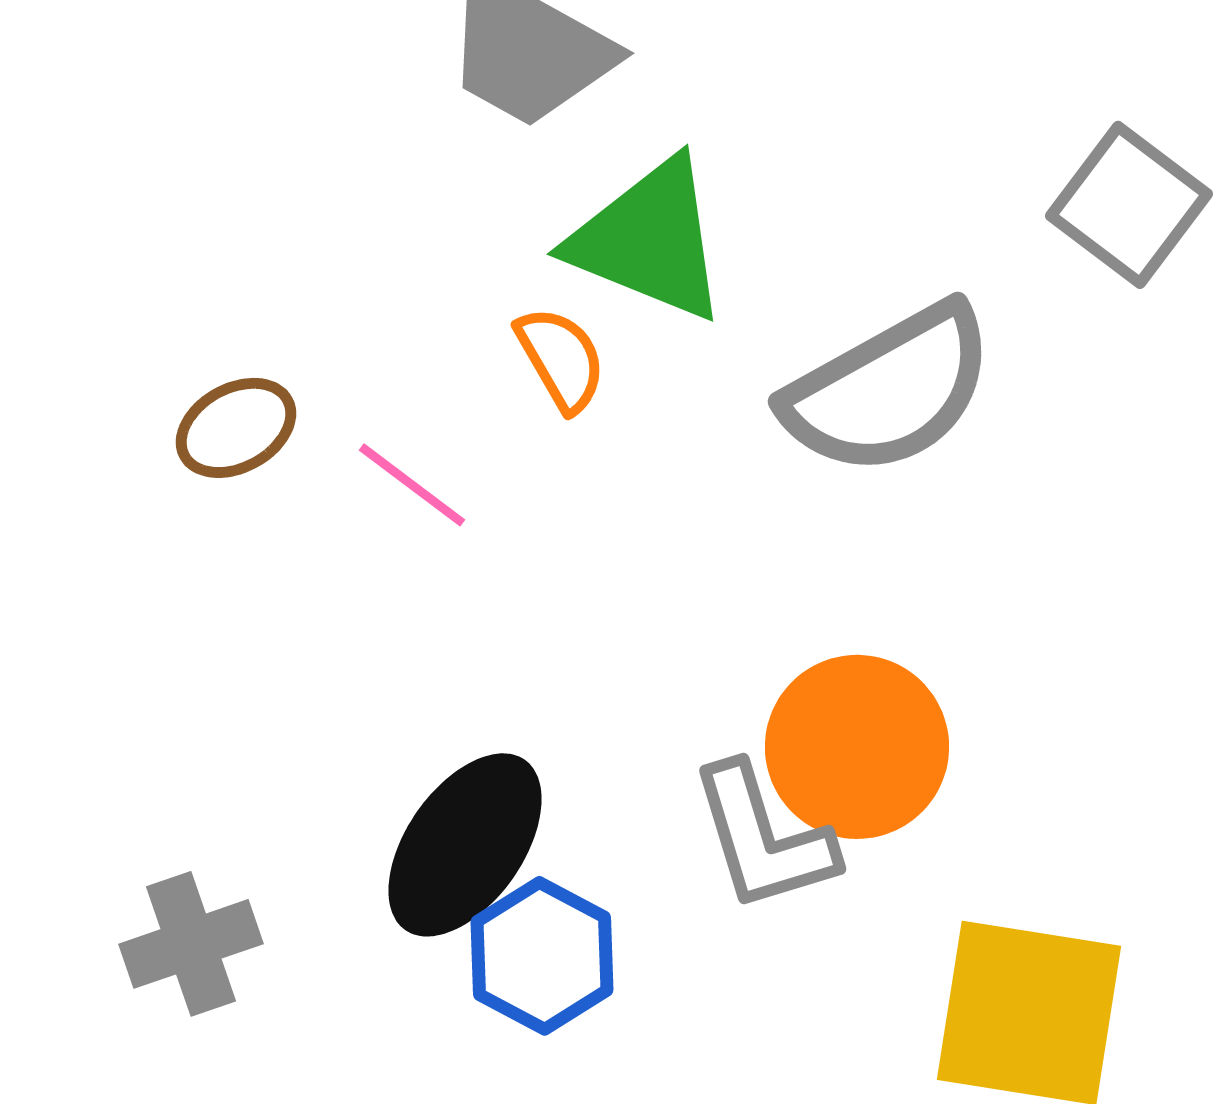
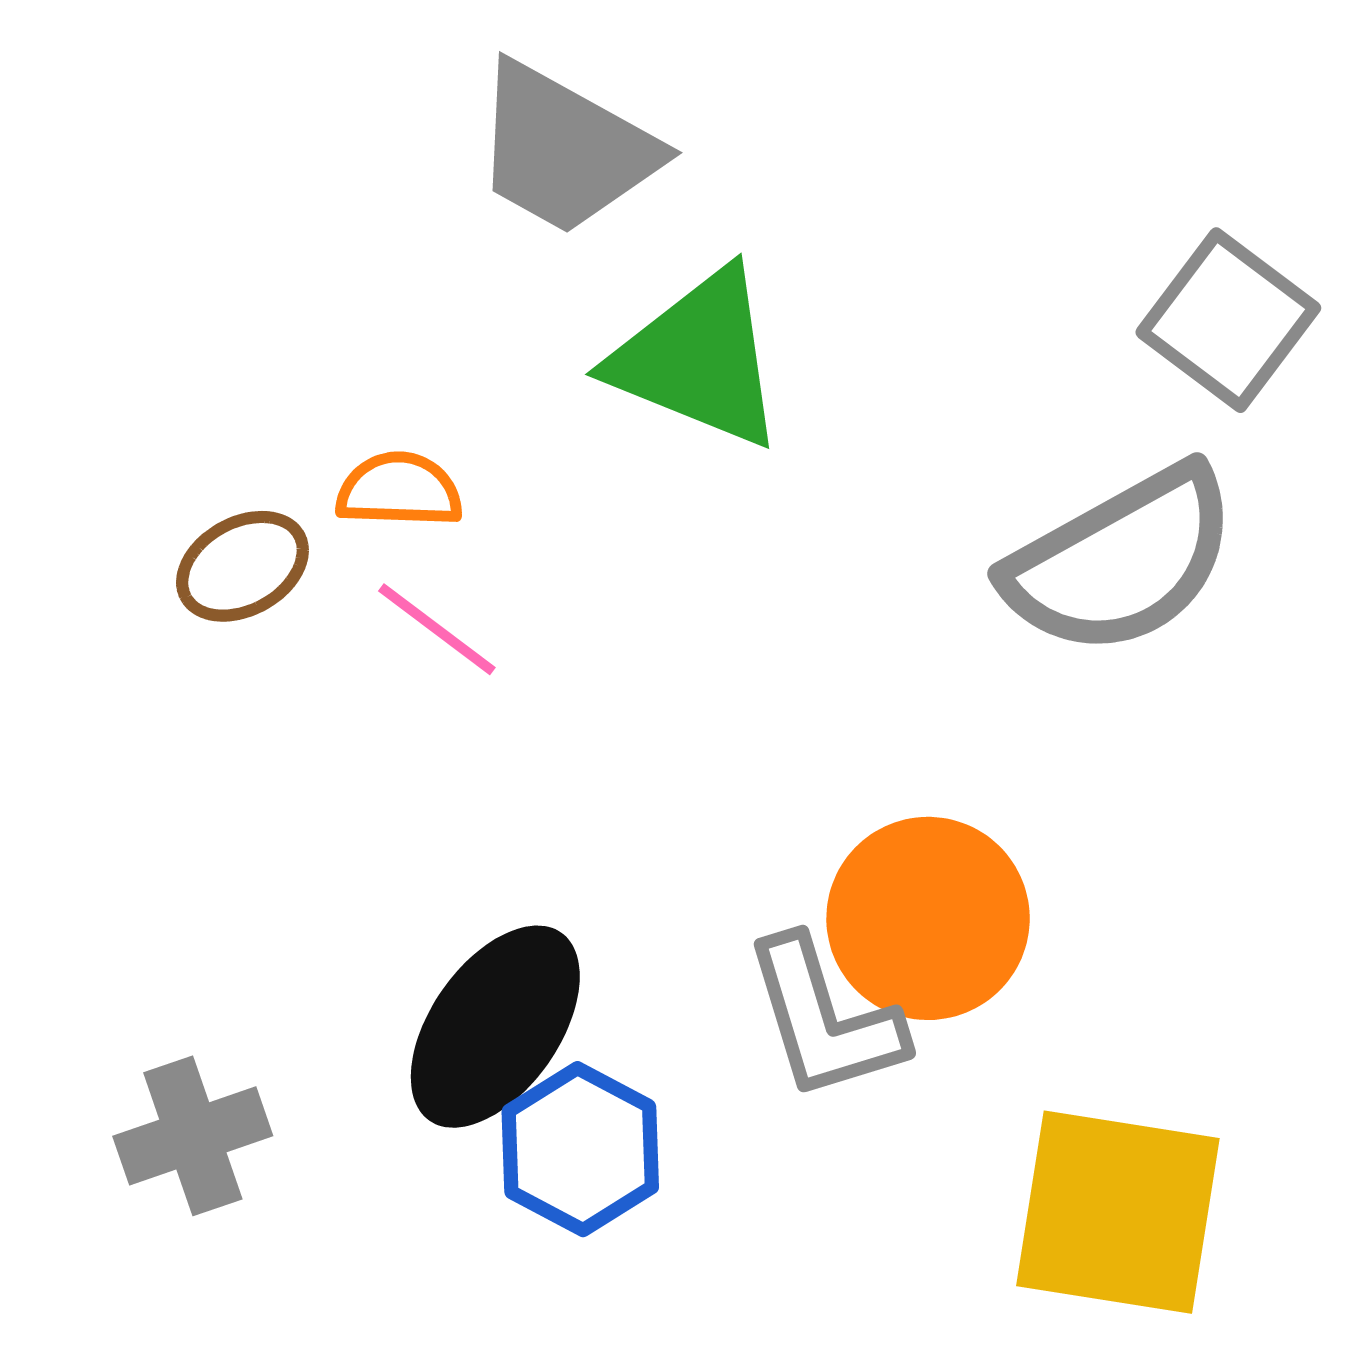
orange semicircle: (561, 359) -> (399, 490), moved, turned -58
gray semicircle: (889, 390) -> (1121, 561), moved

